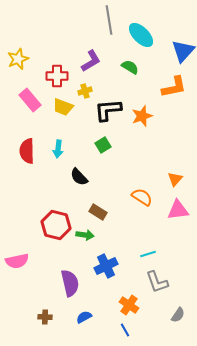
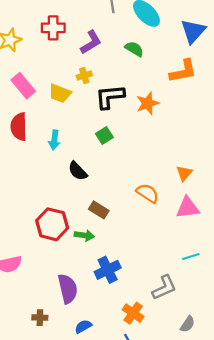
red cross: (57, 76) -> (53, 28), moved
red semicircle: (27, 151) -> (19, 127), moved
cyan line: (148, 254) -> (191, 256), moved
gray L-shape: (157, 282) -> (164, 288), turned -95
brown cross: (45, 317) -> (40, 318), moved

